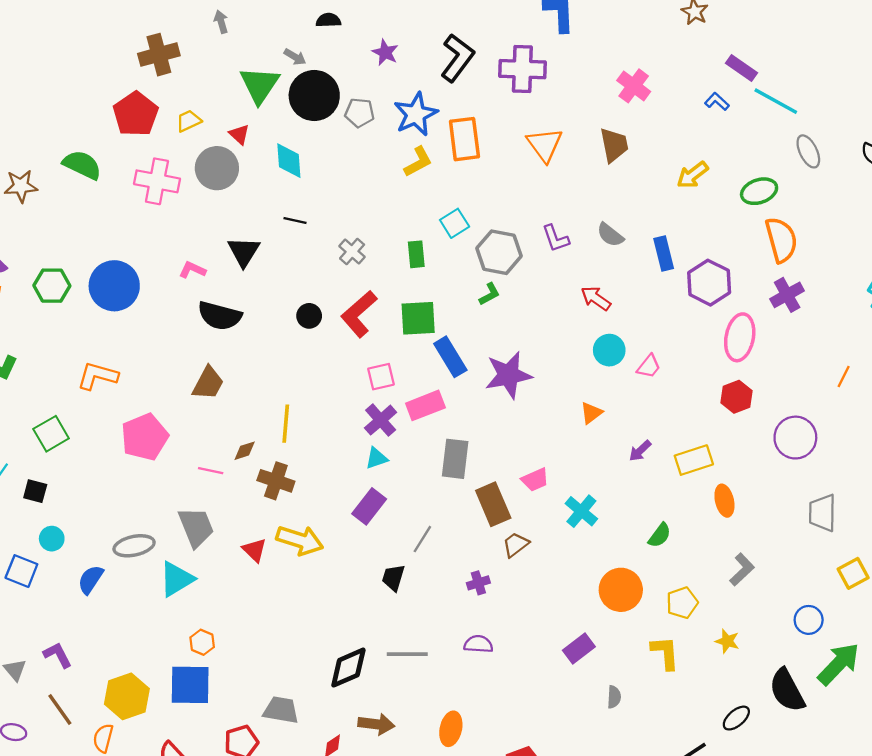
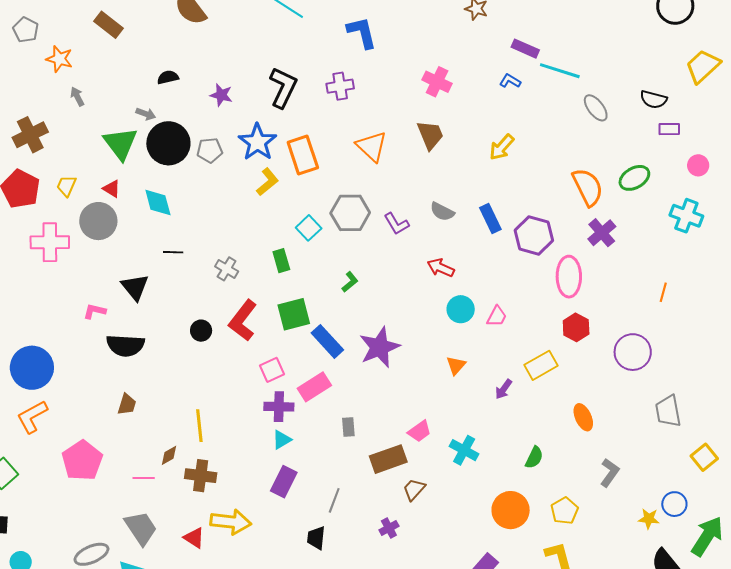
purple cross: (522, 69) -> (340, 86), size x0.7
yellow trapezoid: (189, 121) -> (66, 186), turned -30
green ellipse: (759, 191) -> (634, 178), moved
gray hexagon: (499, 252) -> (350, 213), moved
blue circle: (114, 286) -> (32, 368), moved
orange L-shape: (97, 376) -> (32, 417), turned -33
brown trapezoid: (208, 383) -> (127, 404), size x0.7
purple cross: (381, 420) -> (279, 407), turned -36
gray rectangle: (455, 459) -> (348, 427), size x0.6
yellow rectangle: (694, 460) -> (541, 365), moved
brown rectangle: (493, 504) -> (388, 459), turned -75
yellow star: (727, 641) -> (649, 519), moved

